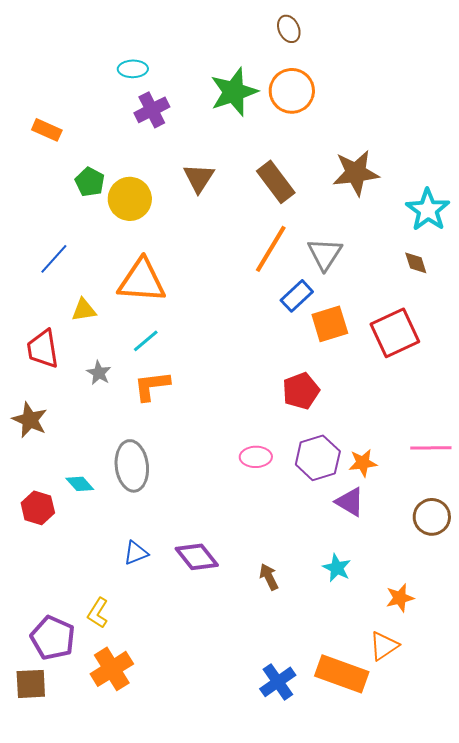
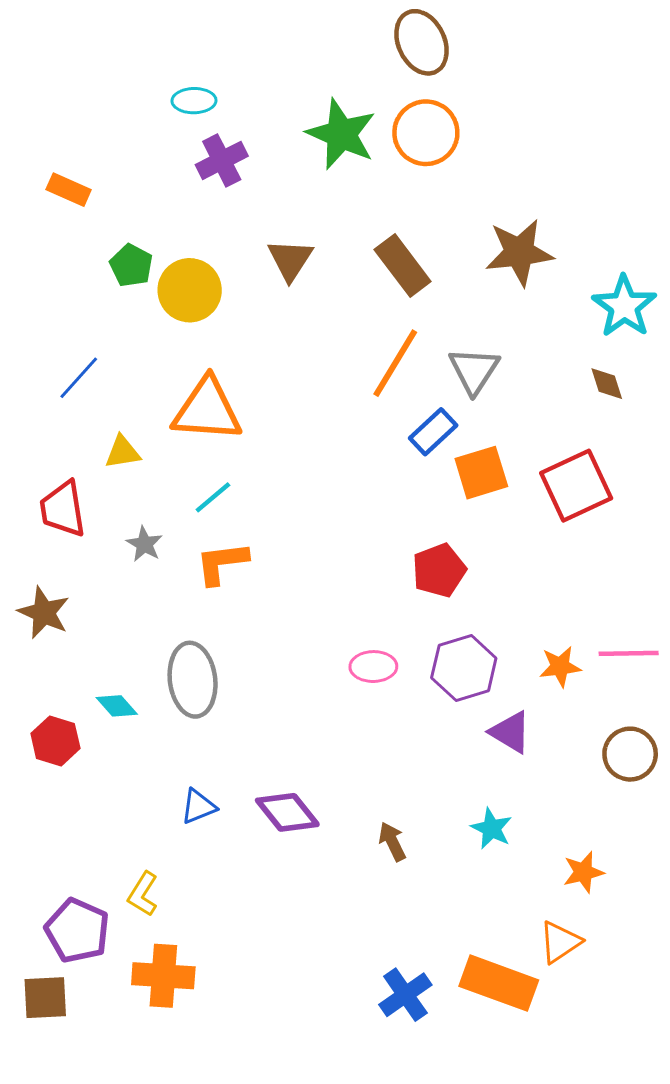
brown ellipse: (289, 29) -> (422, 42), size x1.6
green star: (234, 92) -> (341, 134), turned -30
orange star: (363, 463) -> (560, 667), moved
orange cross: (112, 669) -> (163, 976), turned 36

